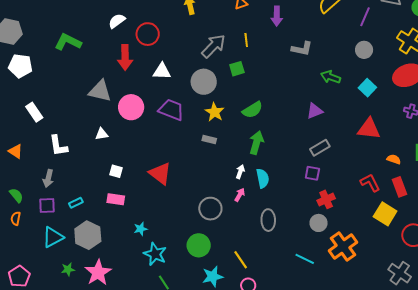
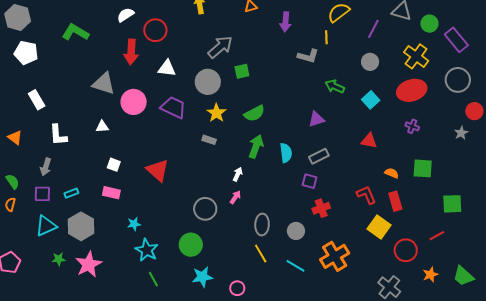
yellow line: (246, 40) -> (326, 37), moved
red triangle: (369, 129) -> (369, 141), size x0.7
cyan semicircle: (263, 178) -> (286, 153), moved
gray circle: (319, 223) -> (296, 231), moved
yellow line: (241, 260) -> (261, 254), moved

